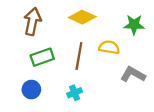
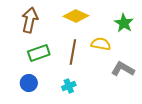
green star: (134, 25) -> (124, 23), turned 30

